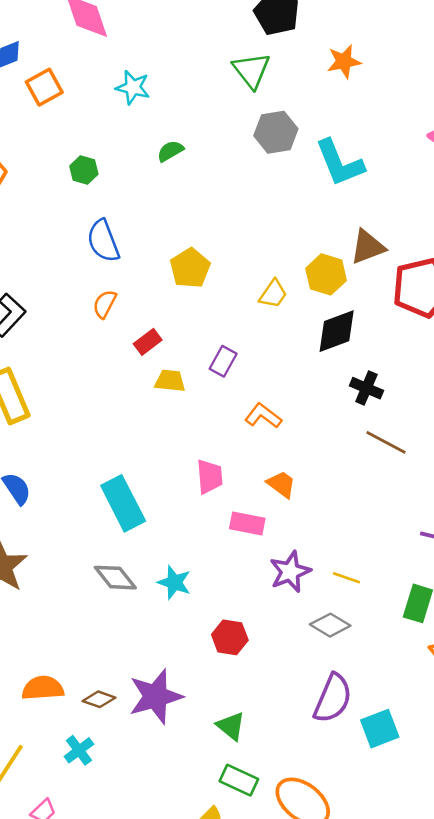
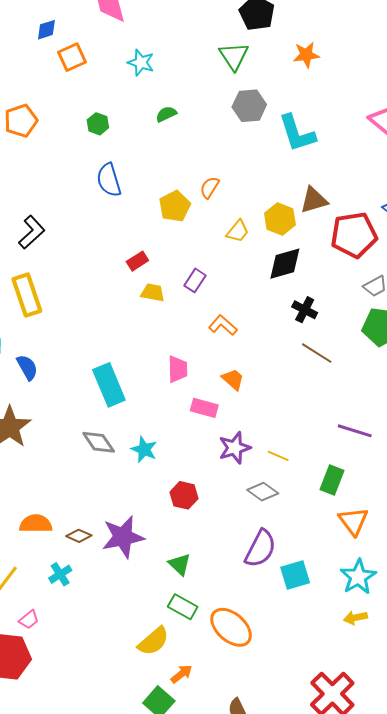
orange semicircle: (105, 304) -> (210, 187), moved

